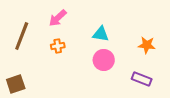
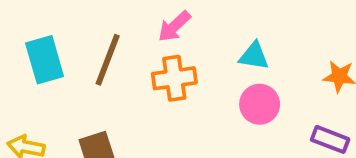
orange cross: (58, 46) -> (174, 78), size x1.6

